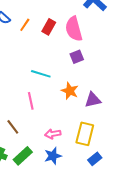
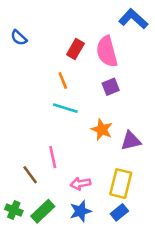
orange line: (25, 25) -> (63, 80), moved, turned -56
pink line: (31, 101) -> (53, 157), moved
blue rectangle: (95, 159) -> (119, 212), moved

